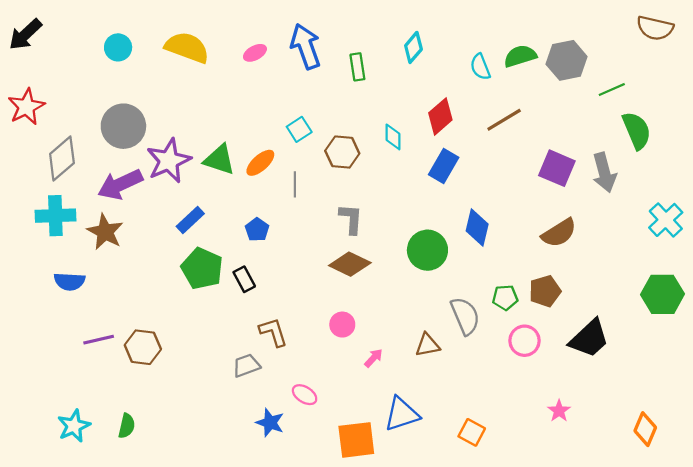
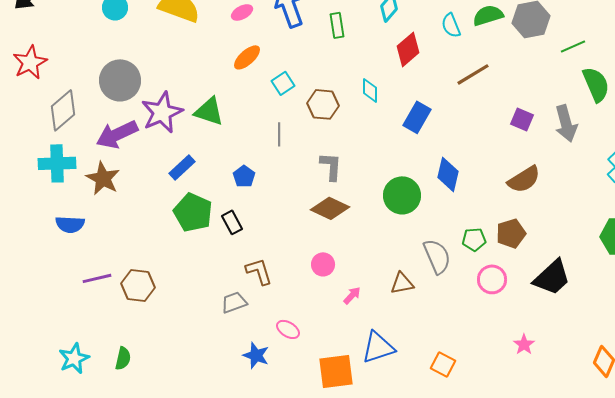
red diamond: (440, 116) -> (408, 49), moved
orange ellipse: (260, 163) -> (247, 57), moved
purple square: (557, 168) -> (522, 119), size x0.7

